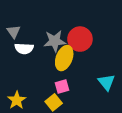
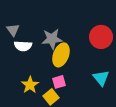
red circle: (80, 39) -> (101, 37), moved
yellow star: (17, 100) -> (30, 85), moved

